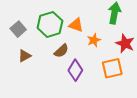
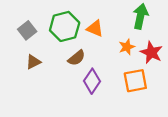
orange star: (94, 40) -> (127, 47), moved

